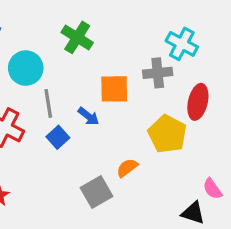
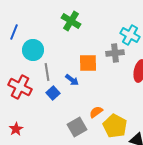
green cross: (77, 37) -> (71, 21), moved
yellow pentagon: (167, 134) -> (115, 126), moved

